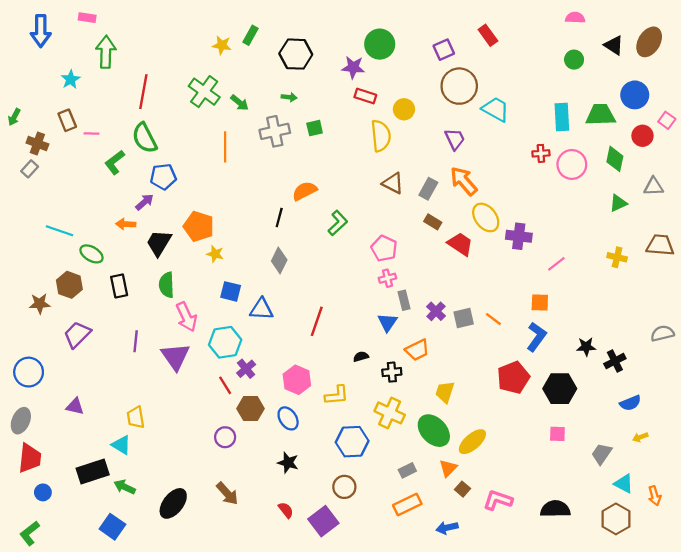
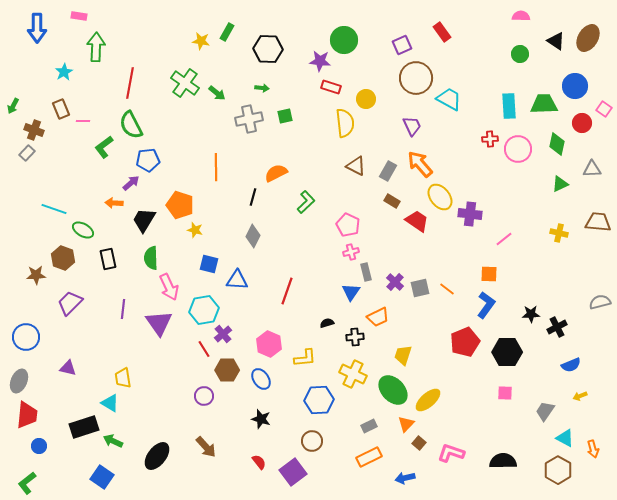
orange line: (225, 147) -> (216, 167), moved

